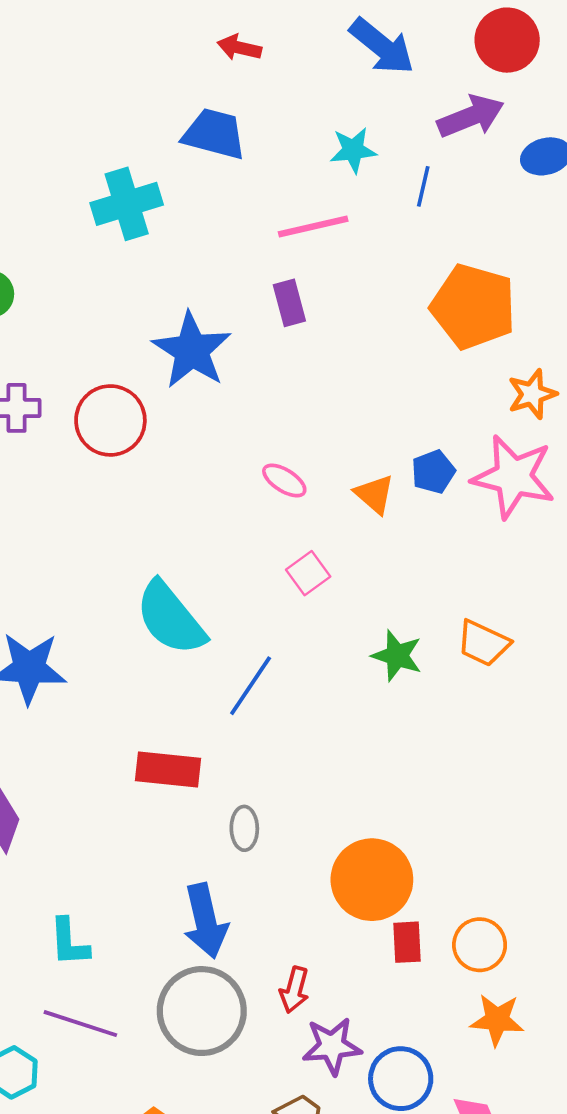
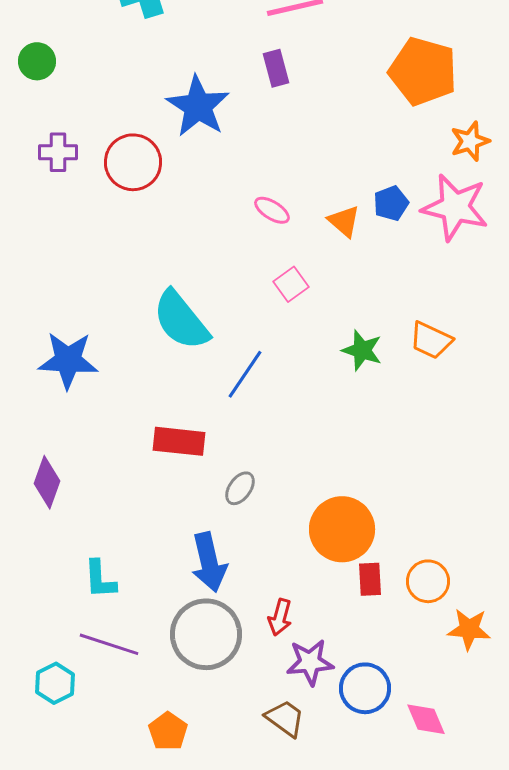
gray ellipse: (244, 828) -> (240, 488), turned 36
orange star: (497, 1020) -> (469, 629), moved

